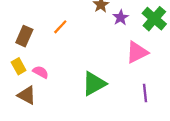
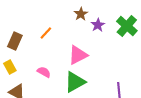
pink triangle: (137, 52) -> (78, 55), moved
pink semicircle: (41, 72) -> (44, 72), moved

